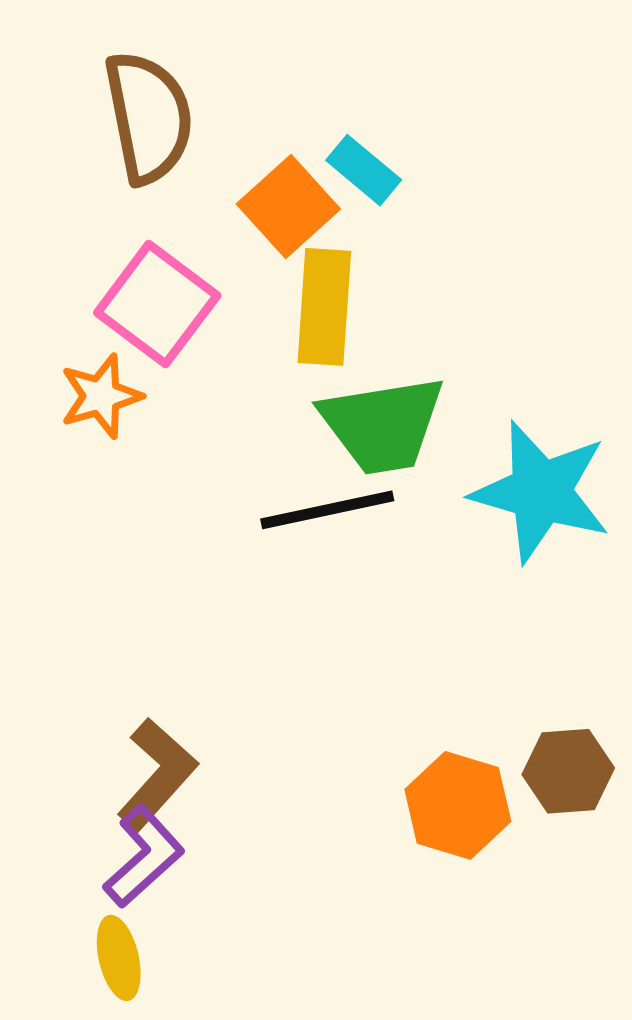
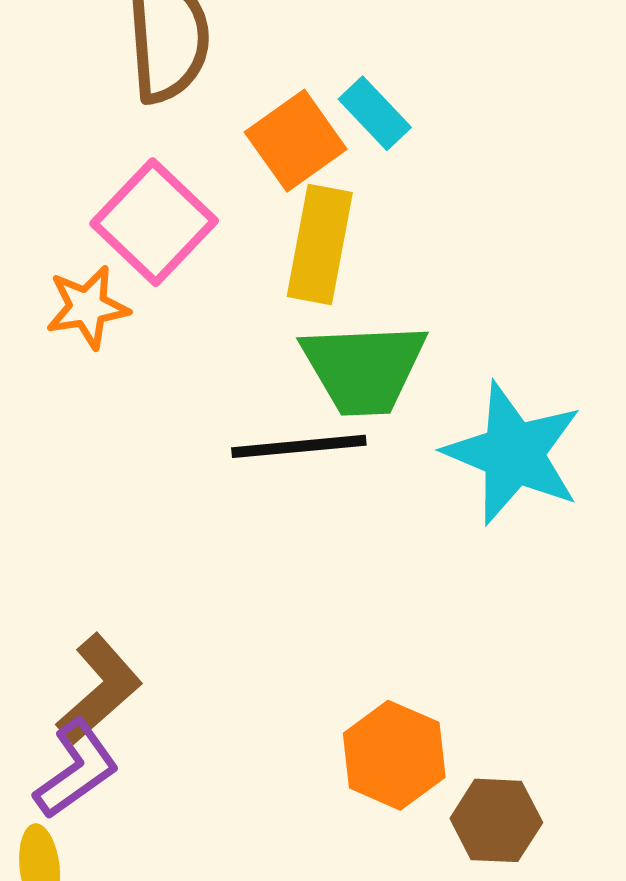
brown hexagon: (568, 771) -> (496, 820), moved

